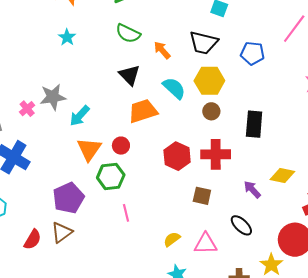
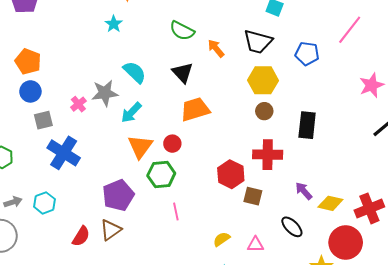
cyan star: (67, 37) -> (114, 24), moved
cyan semicircle: (174, 88) -> (135, 72), moved
red hexagon: (177, 156) -> (231, 174), moved
yellow diamond: (282, 175) -> (330, 203), moved
pink triangle: (206, 244) -> (255, 245), size x0.7

